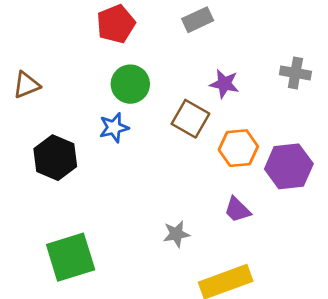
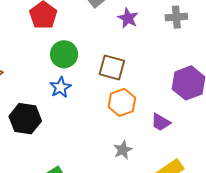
purple star: (224, 84) -> (128, 18), moved, turned 30
orange hexagon: (238, 148) -> (122, 102), moved

